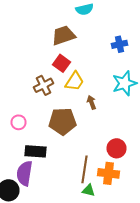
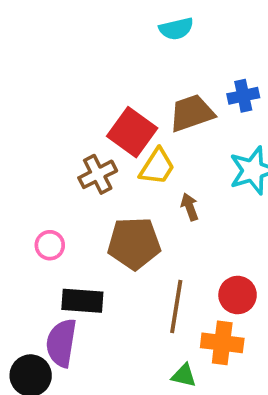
brown trapezoid: (64, 35) -> (192, 113), moved
red square: (62, 63) -> (132, 132), size x1.4
brown line: (84, 169) -> (176, 307), moved

